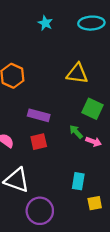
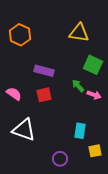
purple circle: (40, 211) -> (60, 159), moved, size x0.6

